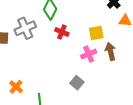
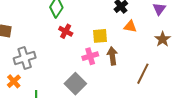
gray cross: (25, 28) -> (25, 58), moved
gray square: (77, 83) -> (75, 84), size x1.5

